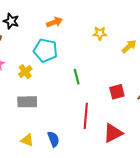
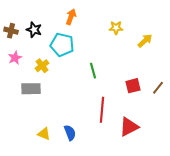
black star: (11, 21) -> (34, 30), moved
orange arrow: (54, 22) -> (71, 17), turned -49
gray rectangle: (27, 102) -> (31, 89), moved

